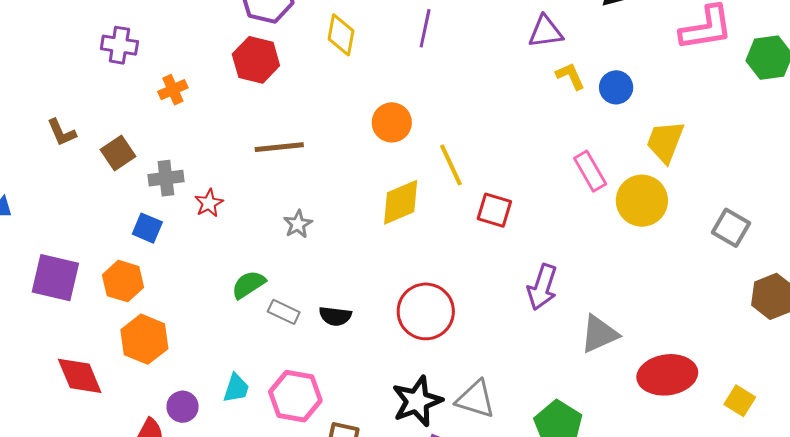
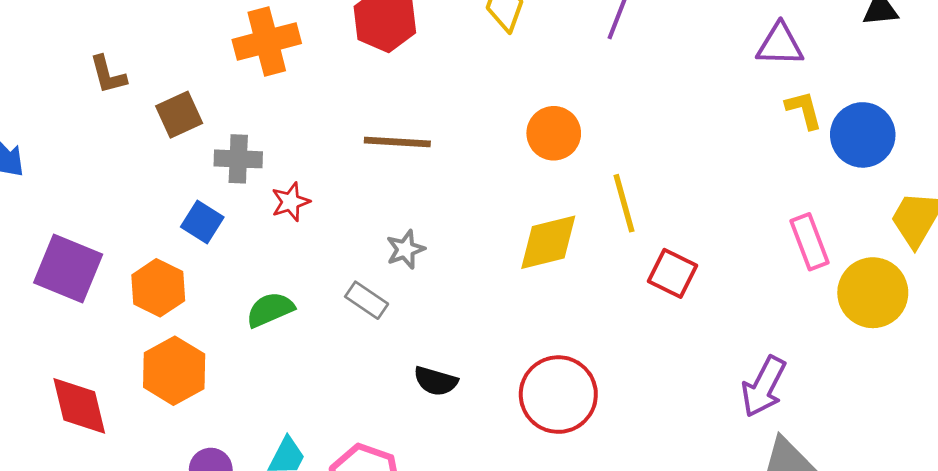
blue circle: (616, 87) -> (863, 135), size x1.4
orange cross: (173, 90) -> (267, 41), size x1.6
green semicircle: (248, 285) -> (270, 310), moved
purple arrow: (542, 287) -> (764, 387), moved
gray rectangle: (284, 312) -> (367, 300), moved

